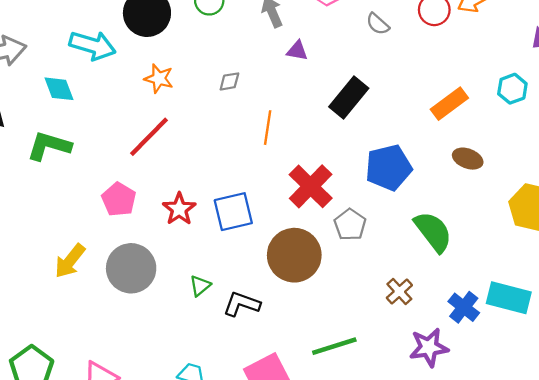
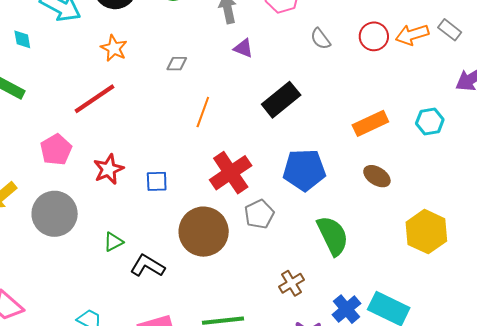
cyan diamond: (59, 89) -> (22, 39), size x0.7
blue square: (233, 212) -> (157, 181), size x0.6

